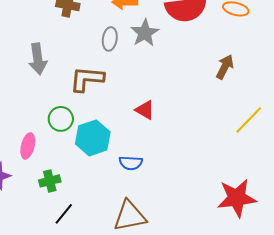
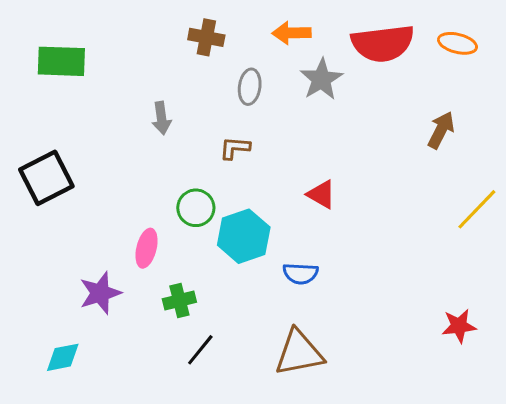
gray ellipse: (110, 39) -> (250, 87), moved
gray arrow: (38, 59) -> (161, 118), size x0.7
brown L-shape: (87, 79) -> (235, 148), size x0.6
red star: (237, 198) -> (459, 326), size x0.6

